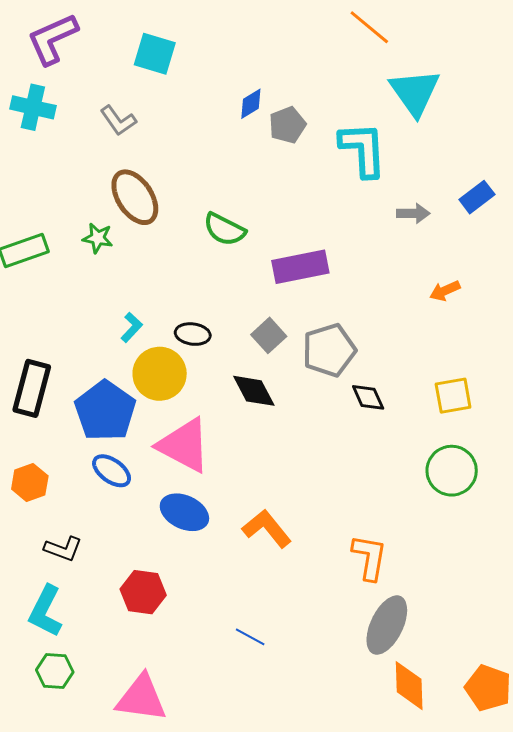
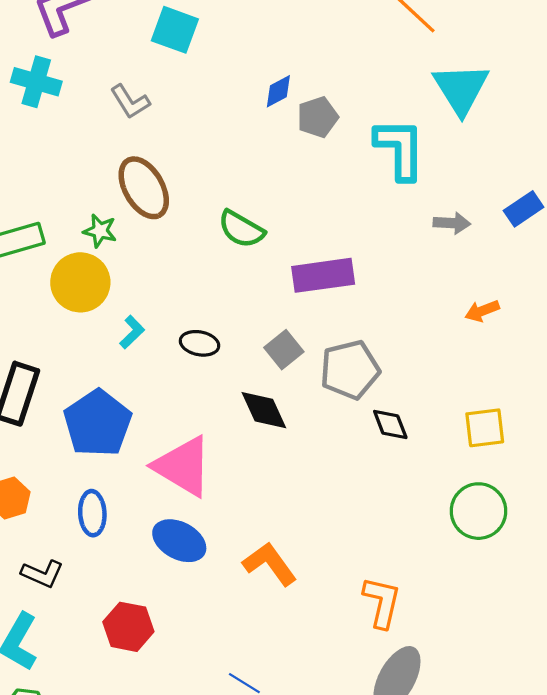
yellow circle: (160, 374) -> (80, 282), moved
blue ellipse: (112, 471) -> (92, 513), moved, turned 48

